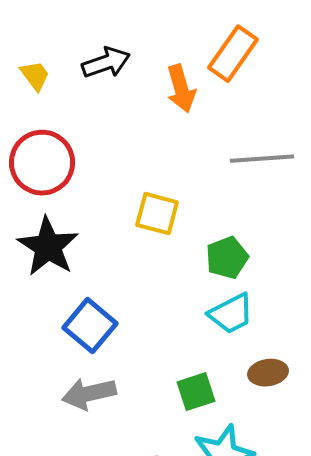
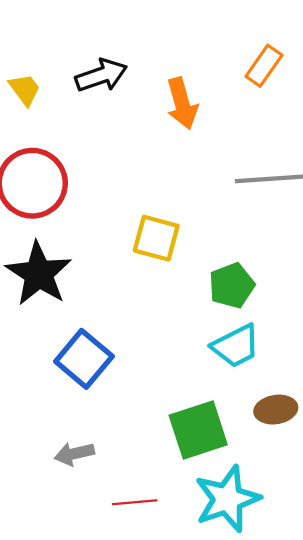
orange rectangle: (233, 54) -> (264, 66), moved, size x0.7
green square: (196, 392) -> (198, 430), size x1.4
gray arrow: (89, 394) -> (74, 454), moved, size x0.7

